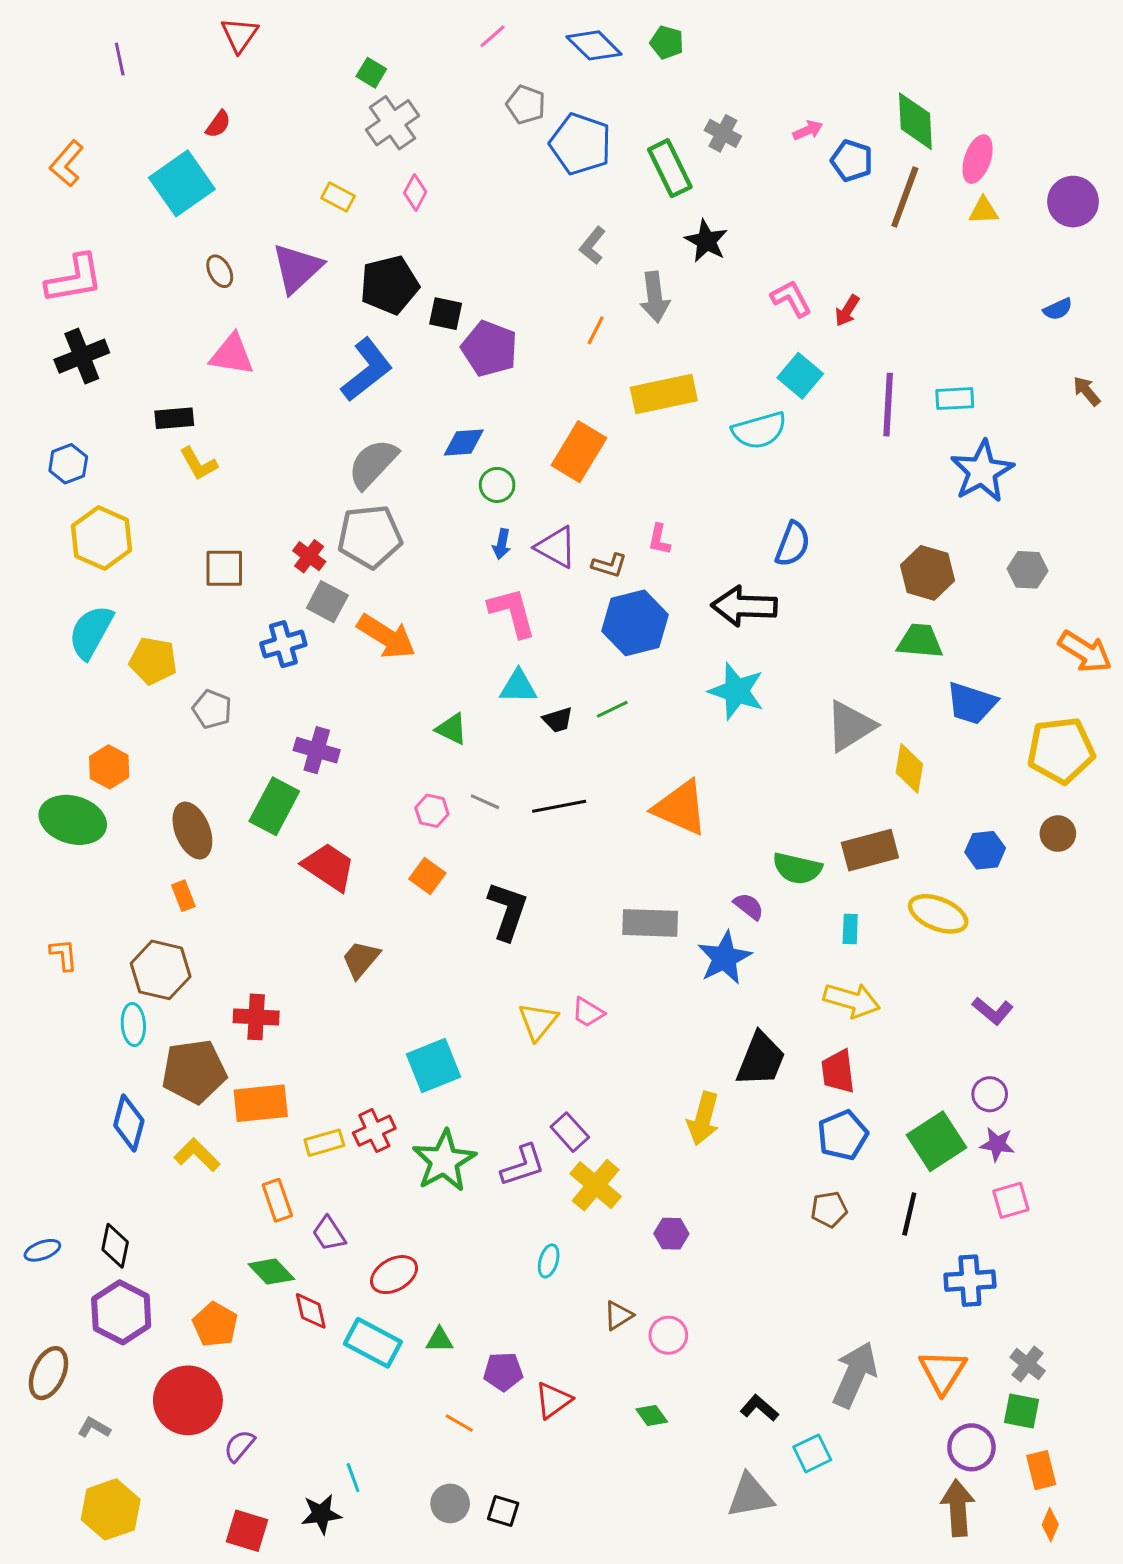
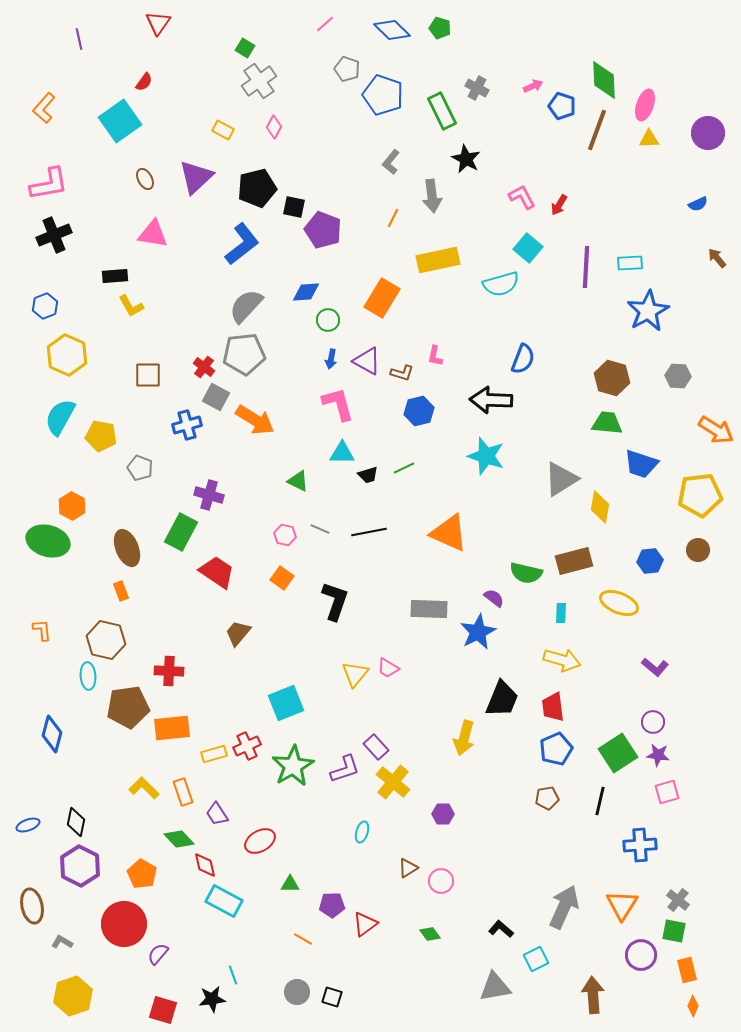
blue hexagon: (635, 623) -> (419, 411), size x0.7
blue diamond: (129, 1123) -> (52, 734), moved
yellow L-shape: (197, 1155) -> (144, 788), moved
cyan rectangle: (373, 1343) -> (224, 901), moved
brown ellipse: (48, 1373) -> (32, 906), turned -36
brown arrow: (958, 1508) -> (593, 995), moved

